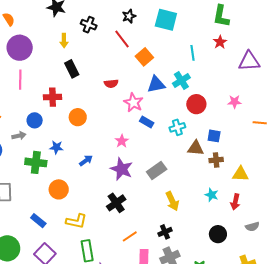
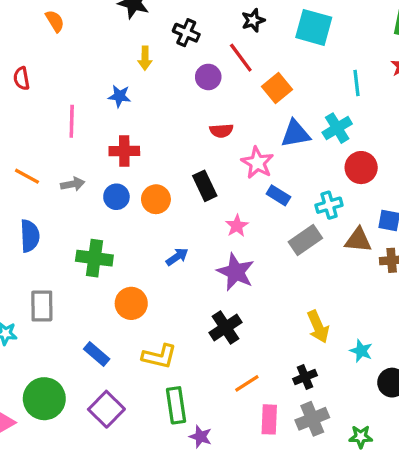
purple circle: (20, 48) -> (208, 77), moved, size x0.6
black rectangle: (72, 69) -> (205, 186), moved
orange circle: (78, 117) -> (156, 199), moved
blue circle: (35, 120) -> (116, 197), moved
gray arrow: (19, 136) -> (73, 184), moved
blue star: (56, 147) -> (119, 96), moved
gray rectangle: (157, 171) -> (305, 240), moved
cyan star: (212, 195) -> (361, 351), moved

